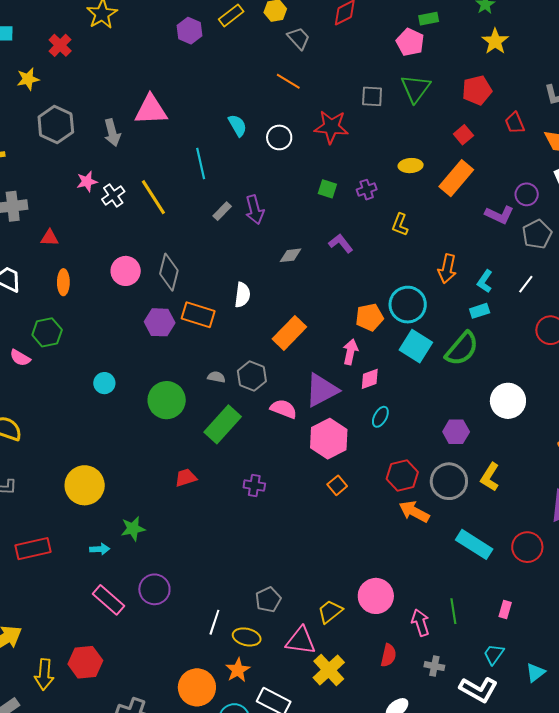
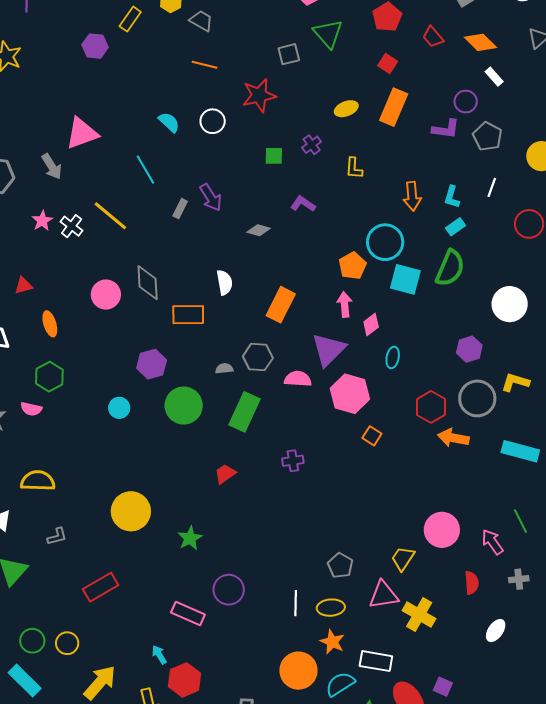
gray diamond: (291, 255) -> (259, 230), turned 40
purple hexagon: (160, 322) -> (152, 364), moved
yellow L-shape: (490, 477) -> (515, 382), turned 92
cyan arrow: (100, 549) -> (159, 655), moved, turned -102

